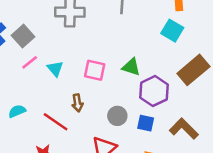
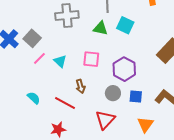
cyan square: (172, 31) -> (125, 25), moved
green triangle: (131, 67) -> (100, 28), moved
purple hexagon: (154, 91) -> (124, 69), moved
cyan semicircle: (17, 111) -> (34, 98), turned 72

